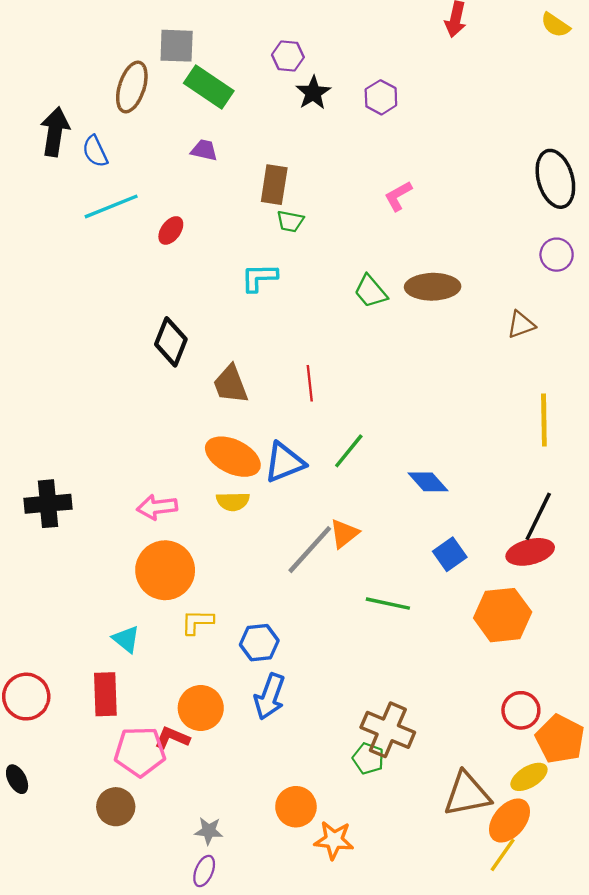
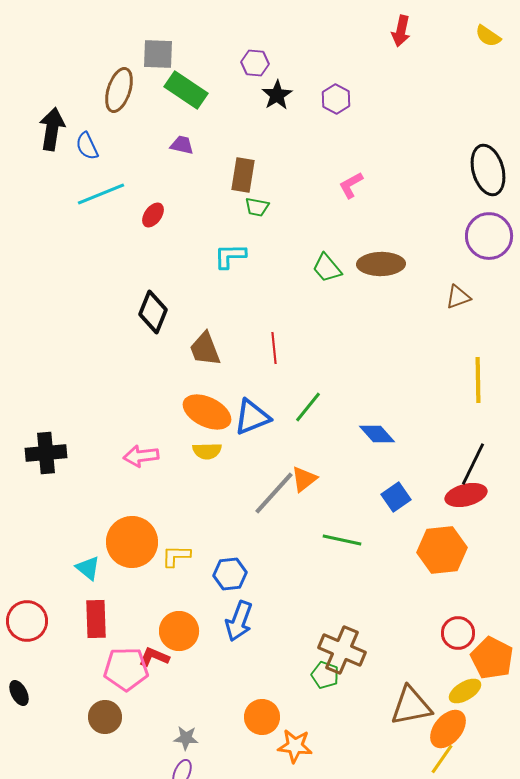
purple circle: (557, 255) -> (489, 236), size x1.6
orange circle: (165, 570) -> (132, 542), moved
cyan triangle: (126, 639) -> (88, 568), moved

